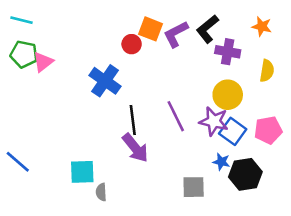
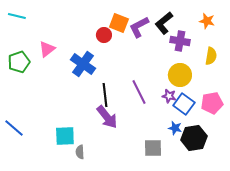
green pentagon: (24, 54) -> (19, 62), moved, turned -30
pink triangle: (43, 62) -> (47, 49), moved
purple star: (214, 121) -> (169, 96), size x0.6

